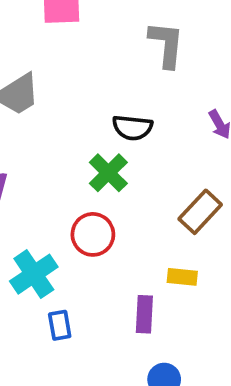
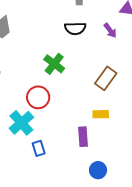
black semicircle: (132, 128) -> (75, 28), moved
red circle: (93, 234) -> (38, 97), moved

